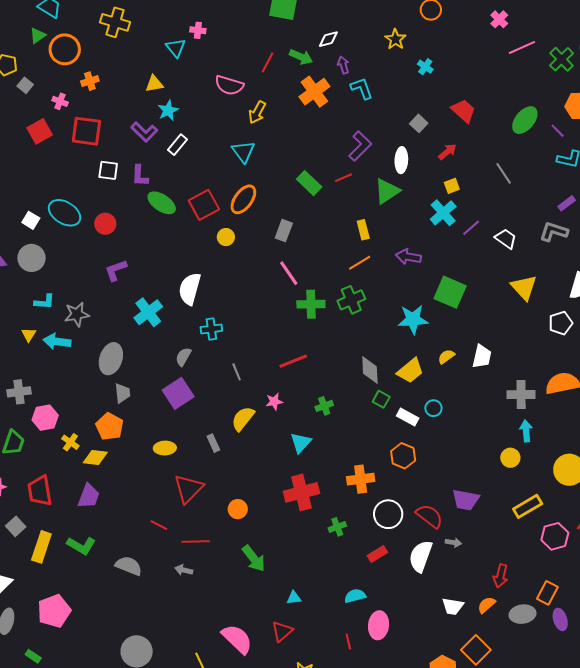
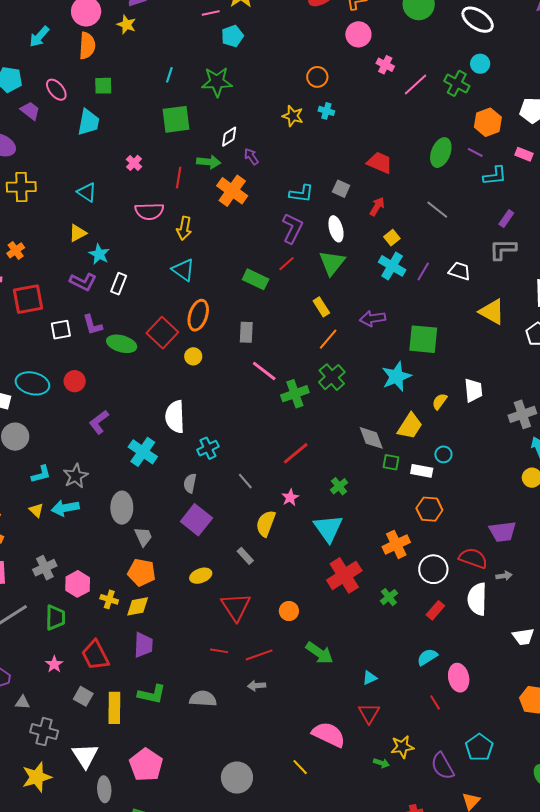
pink cross: (198, 30) -> (134, 163), moved, turned -35
cyan cross: (425, 67) -> (326, 111), moved
cyan L-shape: (362, 88) -> (301, 194), moved, turned 135
cyan triangle: (301, 443) -> (328, 528), size x1.4

